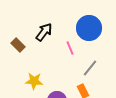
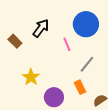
yellow star: (34, 81) -> (31, 77), turned 30

